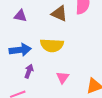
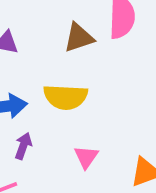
brown triangle: (59, 14) -> (79, 38), turned -42

